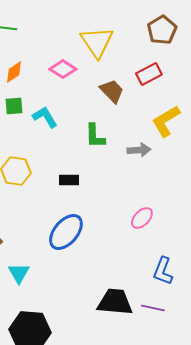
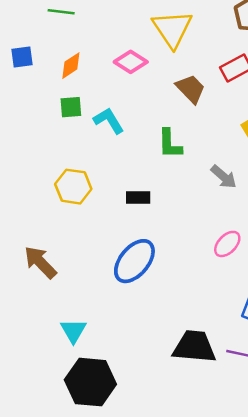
gray arrow: (139, 150) -> (224, 177), moved, turned 45
cyan triangle: (19, 273) -> (73, 331), moved

